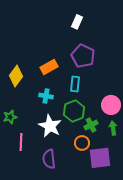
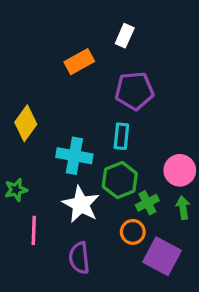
purple pentagon: (83, 56) -> (134, 91), turned -30
orange rectangle: (49, 67) -> (79, 62), moved
cyan cross: (46, 96) -> (74, 156), size x1.5
purple square: (100, 158) -> (162, 256), turned 35

